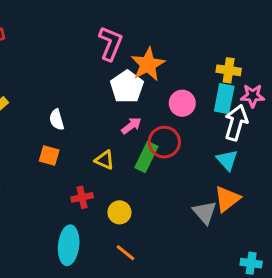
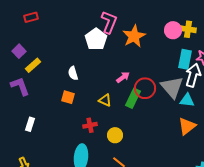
yellow cross: (229, 70) -> (188, 29), moved
white pentagon: (127, 87) -> (96, 39), moved
pink circle: (182, 103) -> (173, 30), moved
cyan triangle: (227, 160) -> (187, 100), turned -42
gray triangle: (205, 212) -> (172, 87), moved, size x1.4

